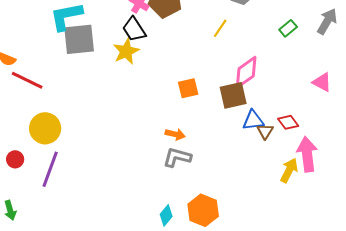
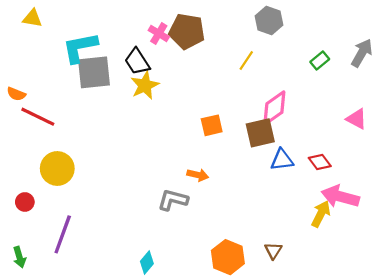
black trapezoid: (134, 29) -> (137, 62), moved
brown triangle: (265, 131) -> (273, 251), moved
pink arrow: (307, 154) -> (340, 197), turned -68
gray L-shape: (177, 157) -> (173, 200), moved
purple line: (50, 169) -> (63, 234), moved
cyan diamond: (166, 215) -> (147, 262), moved

